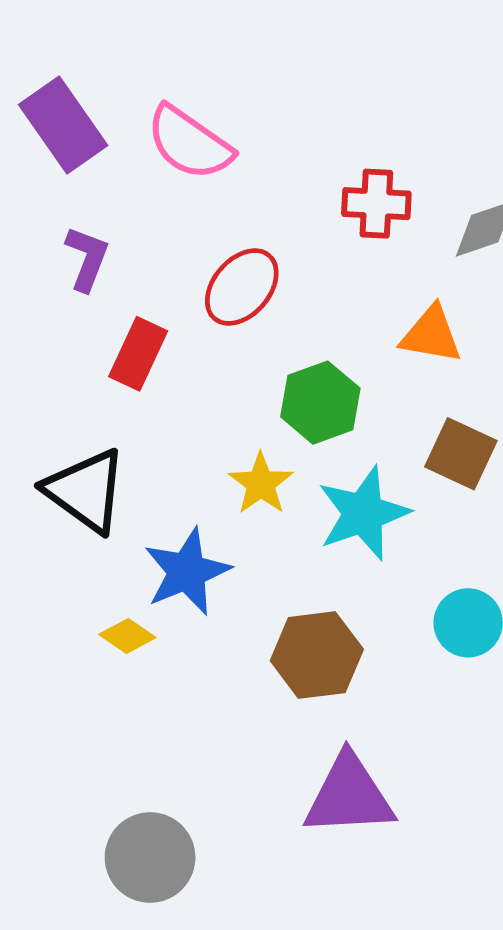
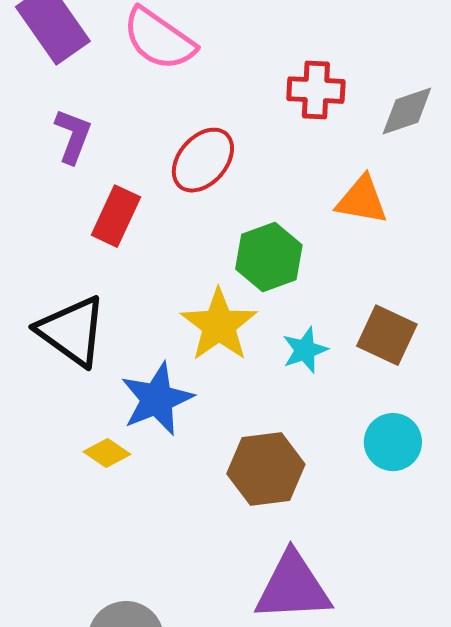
brown square: (461, 454) -> (387, 335), moved
yellow star: (261, 484) -> (219, 325), size x1.4
cyan star: (363, 513) -> (305, 350), size x0.6

